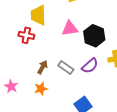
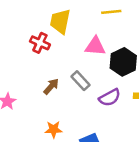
gray rectangle: (66, 68) -> (80, 81), moved
orange star: (41, 89) -> (54, 129), moved

